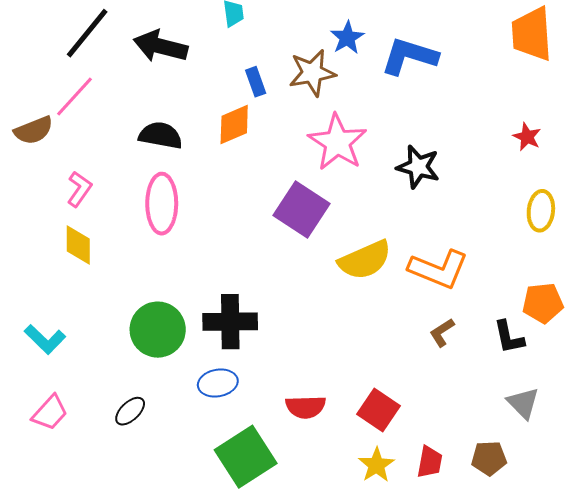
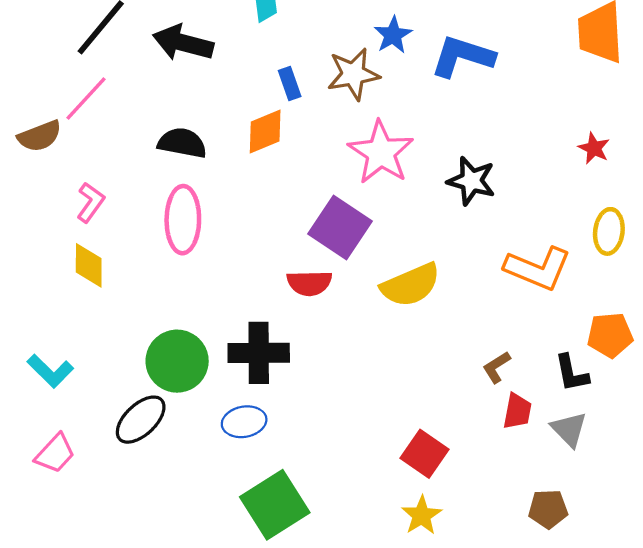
orange L-shape: (438, 269) -> (538, 268), moved
gray triangle: (523, 403) -> (569, 429), moved
red semicircle: (306, 407) -> (309, 283), moved
black ellipse: (130, 411) -> (141, 420), moved, size x1.5
red trapezoid: (430, 462) -> (517, 411), moved

